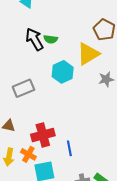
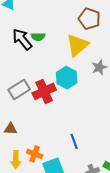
cyan hexagon: (63, 72) -> (67, 78), moved
red cross: (43, 135) -> (44, 91), moved

